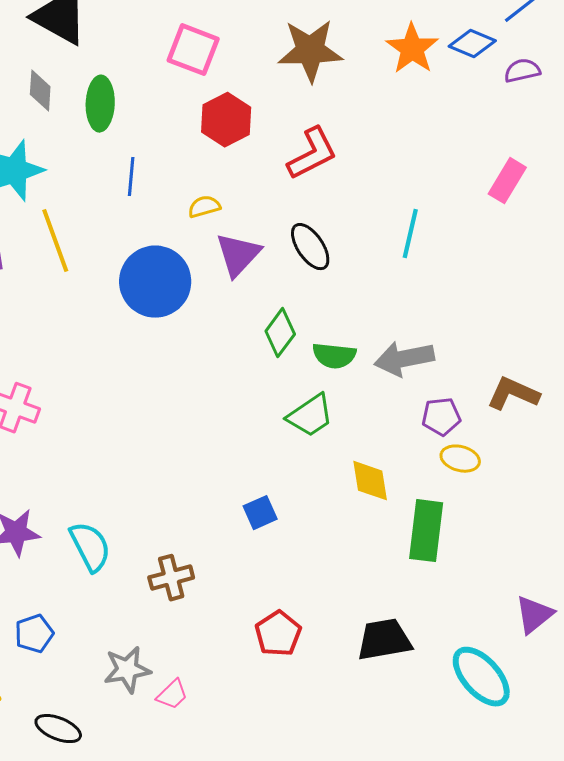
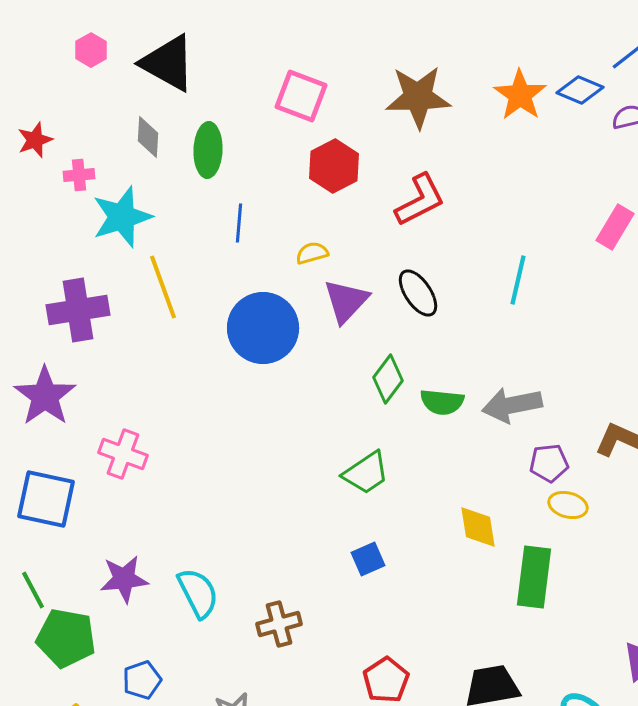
green trapezoid: (310, 416) -> (366, 473), moved

